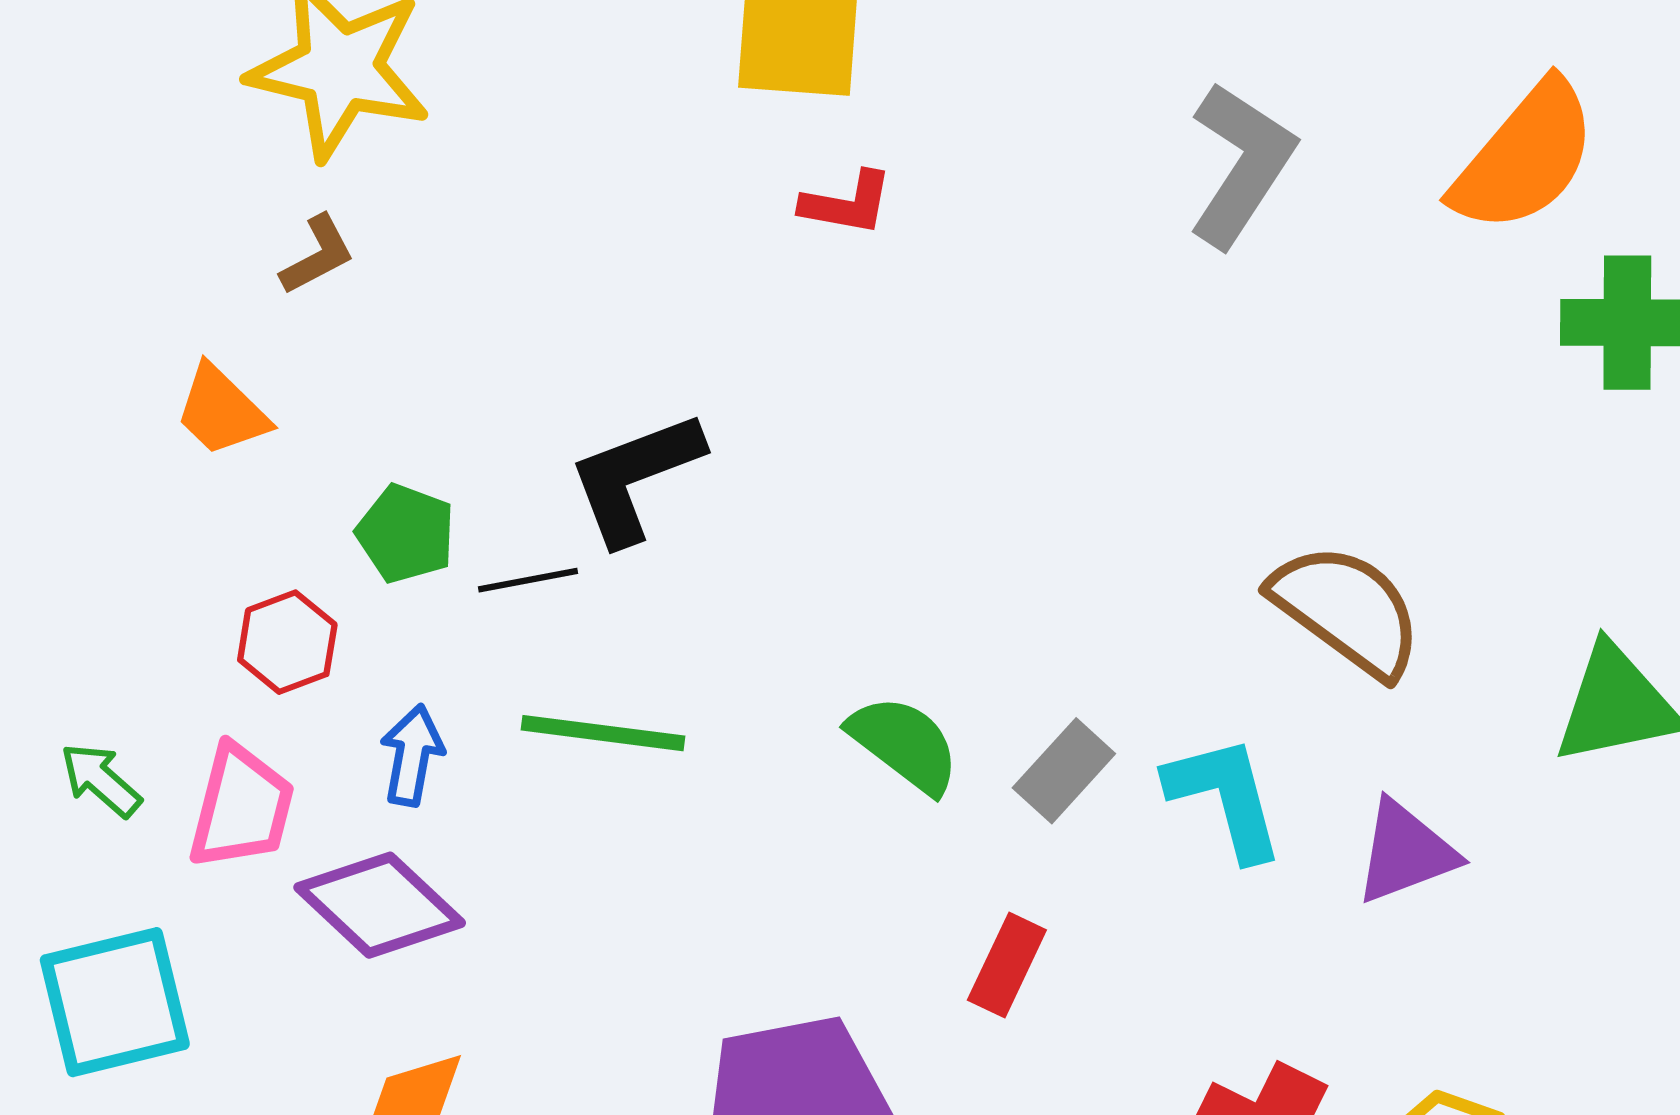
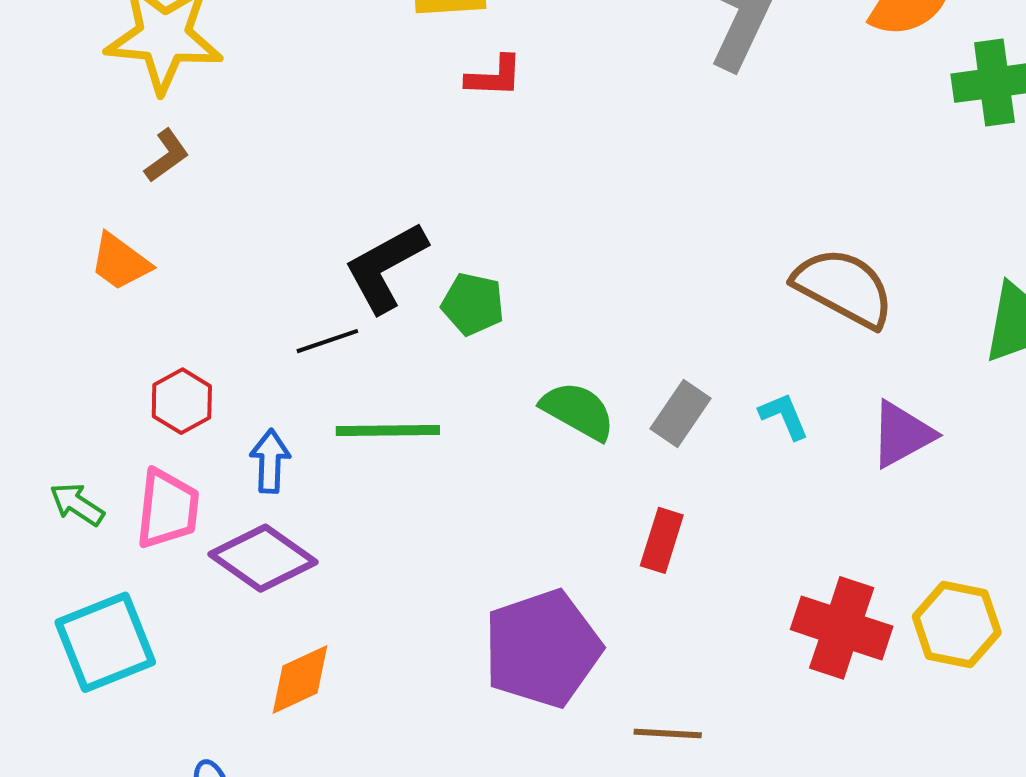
green pentagon: (406, 534) -> (473, 304), moved
cyan L-shape: (1225, 797) -> (784, 416), size x0.6

